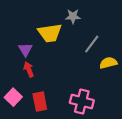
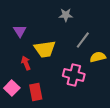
yellow trapezoid: (50, 33) -> (45, 49), moved
purple triangle: (25, 50) -> (20, 31), moved
pink cross: (82, 102) -> (74, 75), moved

